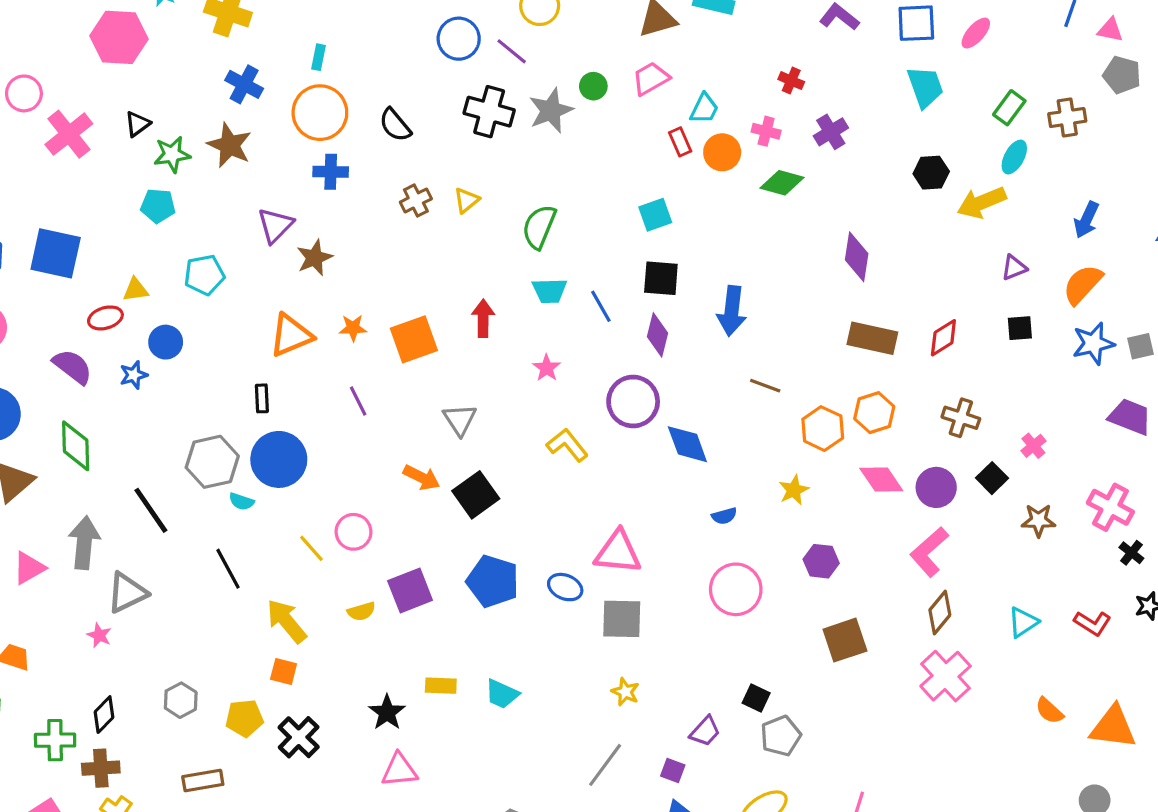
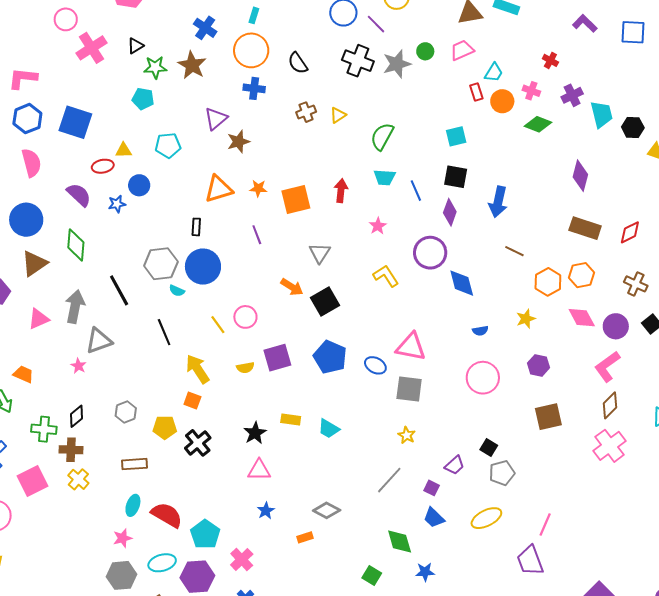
cyan trapezoid: (925, 87) -> (601, 114), moved

